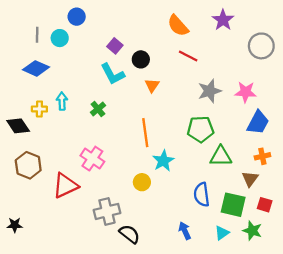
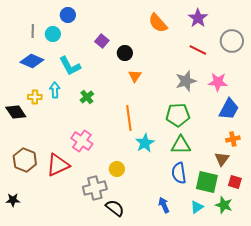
red line: (188, 56) -> (198, 50), moved
cyan L-shape: (113, 74) -> (70, 66), moved
green triangle: (221, 156) -> (181, 145), moved
brown hexagon: (28, 165) -> (25, 160), moved
yellow circle: (142, 182) -> (117, 169), moved

